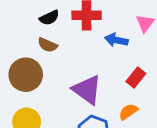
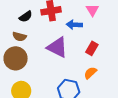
brown semicircle: (48, 45) -> (19, 37), moved
purple triangle: (87, 90) -> (57, 47), moved

